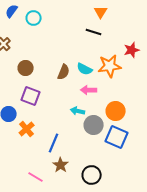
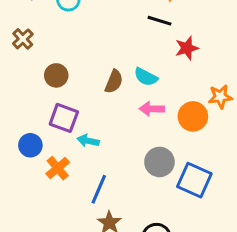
red star: (132, 50) -> (187, 48), moved
orange star: (110, 66) -> (220, 97), moved, size x0.7
cyan arrow: (78, 111) -> (88, 141), moved
orange circle: (116, 111) -> (193, 116), moved

